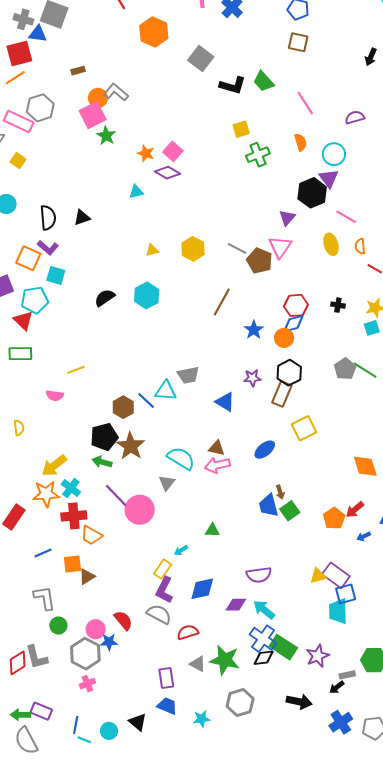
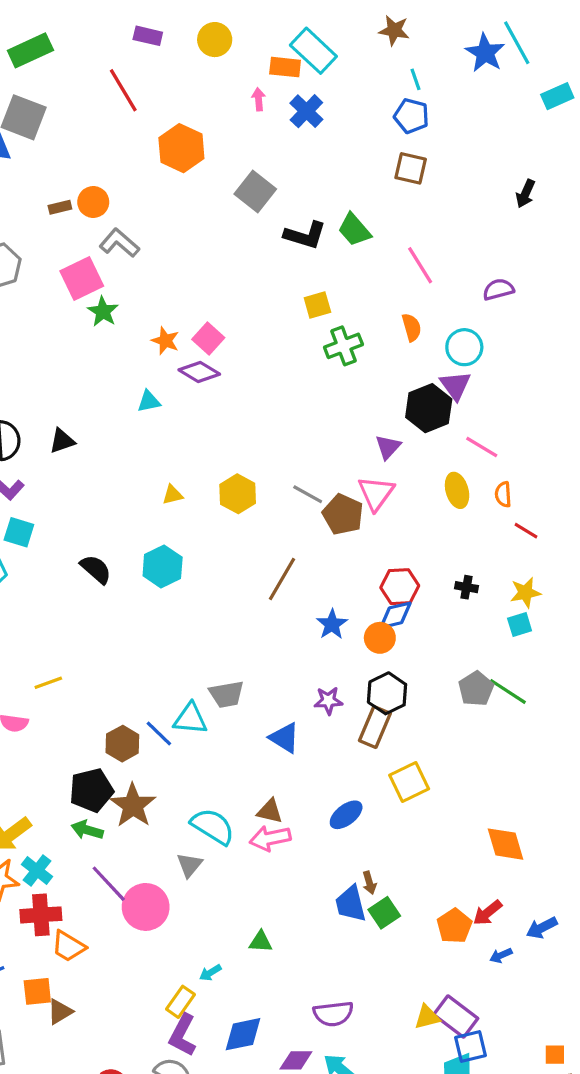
orange circle: (98, 98) -> (93, 202), moved
black semicircle: (105, 298) -> (96, 569), turned 75

